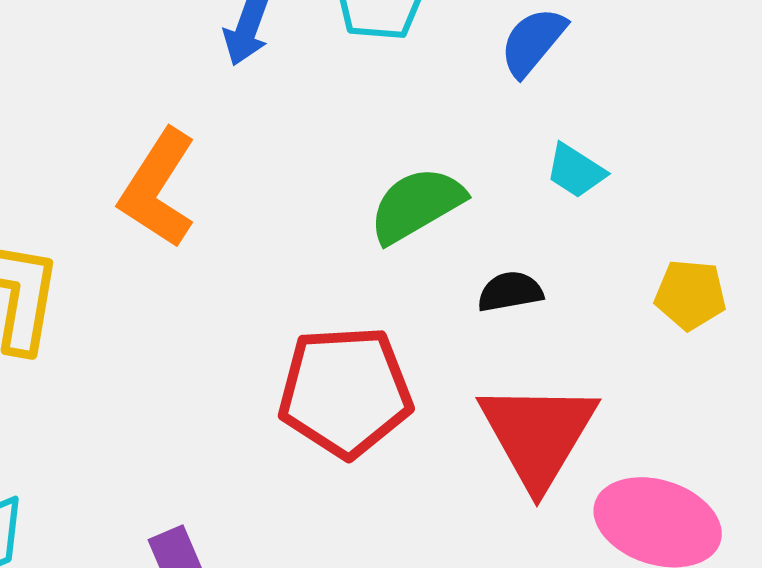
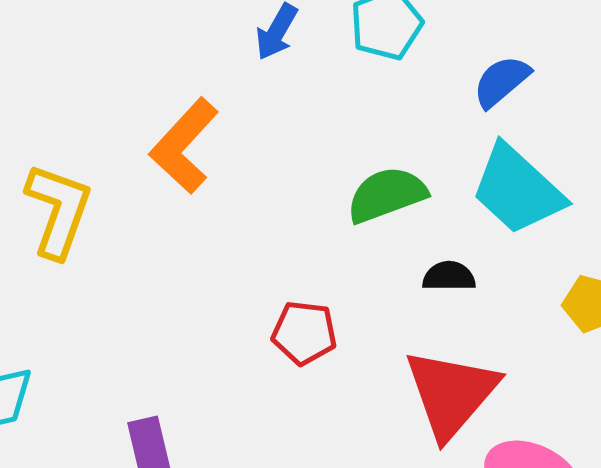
cyan trapezoid: (576, 171) -> (517, 190), size x2.0
red pentagon: (345, 392) -> (304, 333), size x0.6

